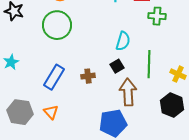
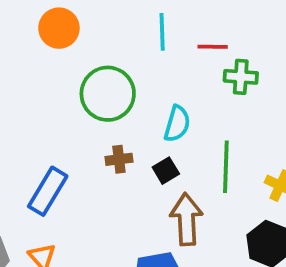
green circle: (57, 25) -> (108, 94), moved
brown cross: (88, 76) -> (119, 159), moved

